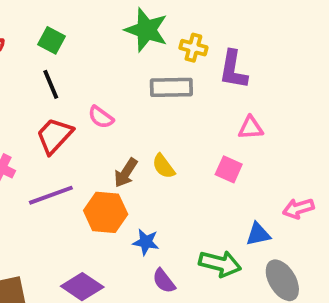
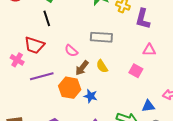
gray rectangle: (171, 87) -> (101, 37), moved
pink semicircle: (101, 117) -> (71, 51), moved
red trapezoid: (54, 136) -> (34, 45), moved, turned -120
blue star: (146, 242) -> (91, 96), moved

